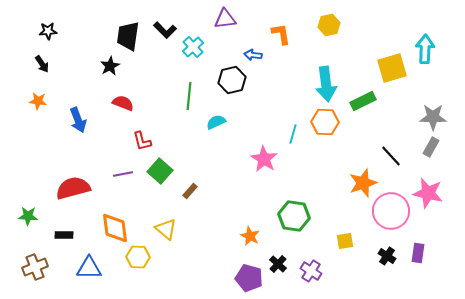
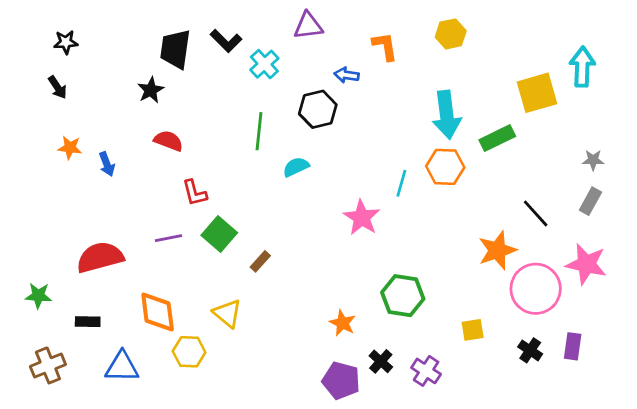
orange star: (38, 101) -> (70, 148), moved
gray star: (433, 117) -> (593, 160), size x0.6
blue arrow: (78, 120) -> (107, 164), size x0.7

